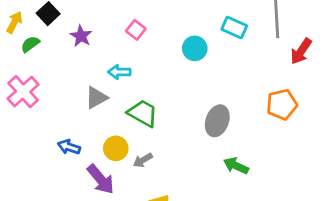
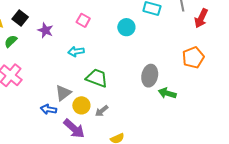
gray triangle: (96, 98) -> (63, 93), moved
green arrow: (236, 166) -> (167, 93), moved

